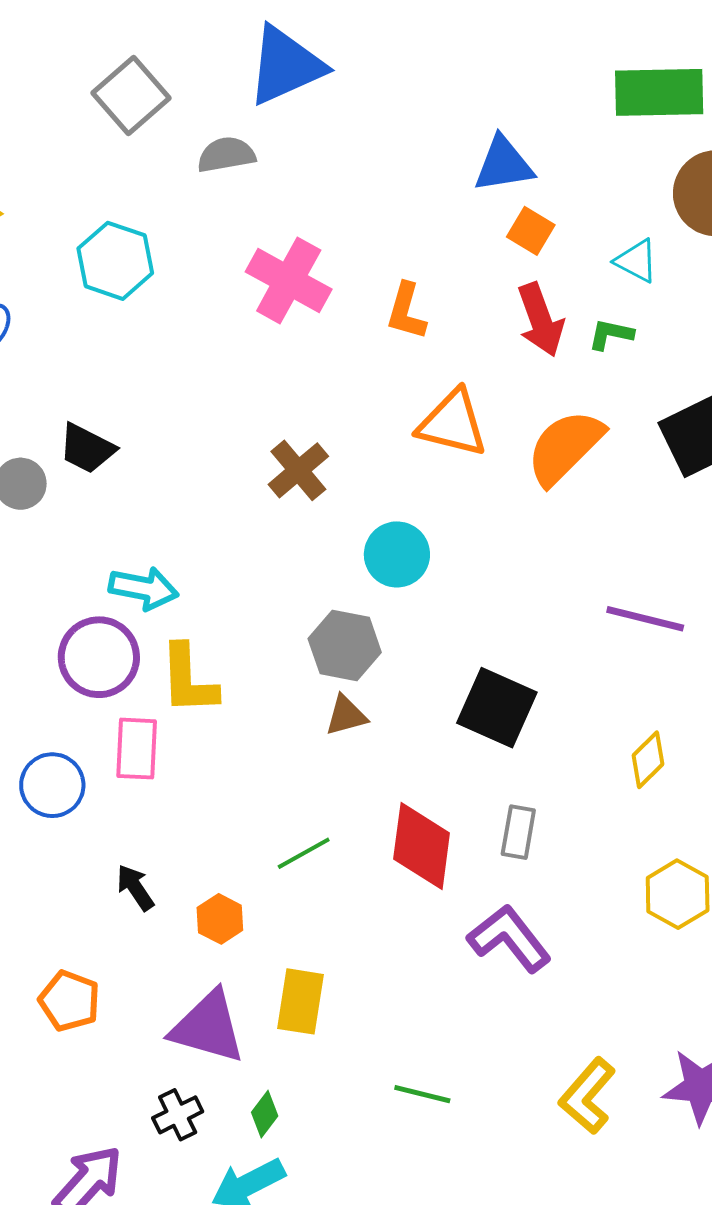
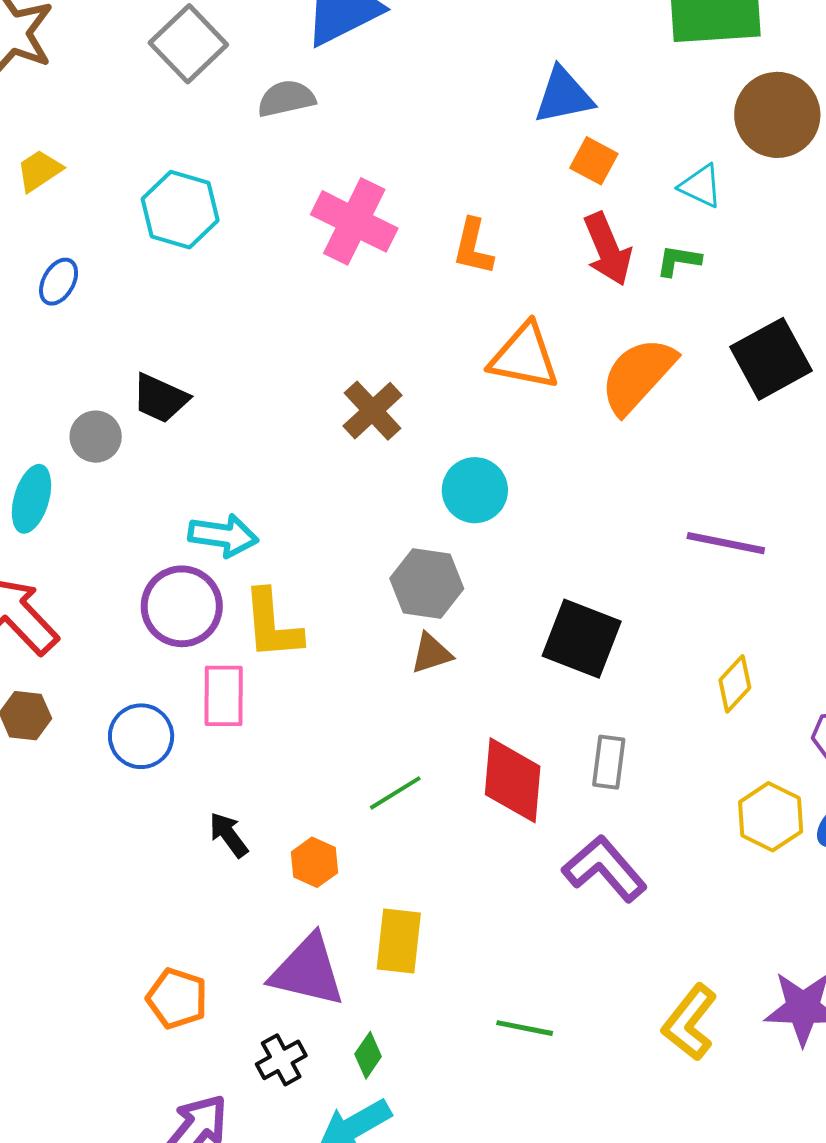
orange pentagon: (69, 1001) -> (177, 998), moved

